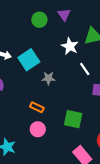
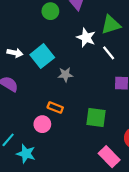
white line: (85, 69) -> (109, 53), moved
pink circle: (38, 129) -> (42, 124), moved

